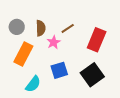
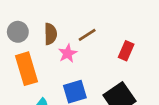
red rectangle: (97, 40) -> (126, 51), size x0.6
orange rectangle: (23, 54) -> (26, 69), turned -45

